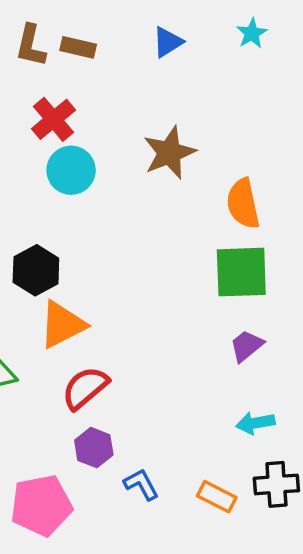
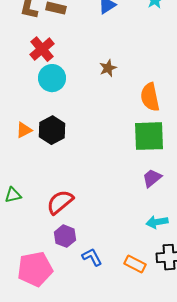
brown star: (169, 153) -> (108, 68), size x0.6
black hexagon: (36, 270) -> (52, 130), moved
orange triangle: (62, 325) -> (24, 130), moved, size x0.6

